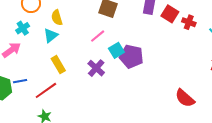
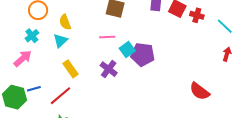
pink line: (98, 36) -> (107, 37), turned 42

